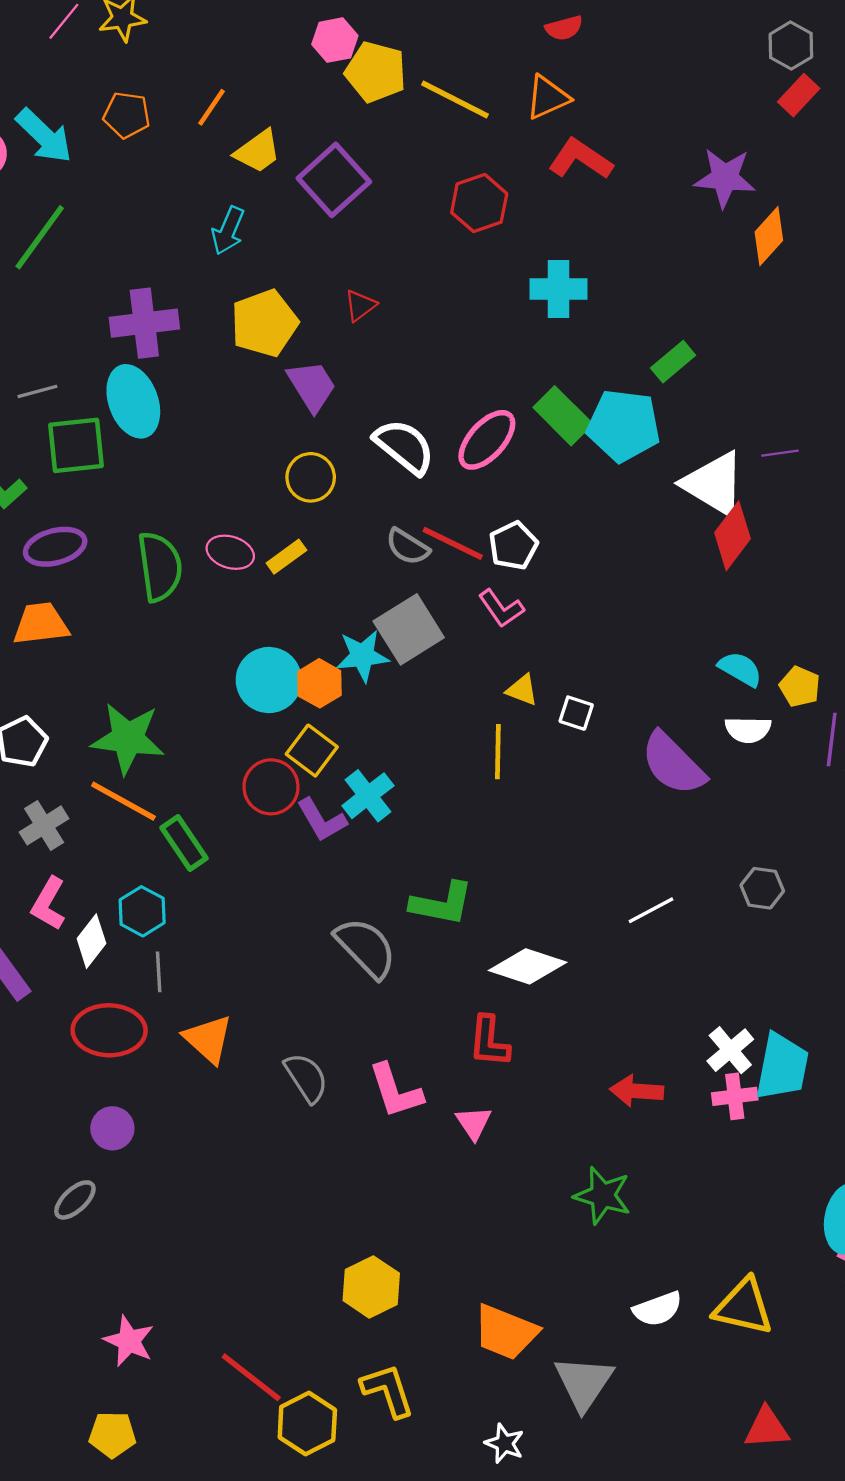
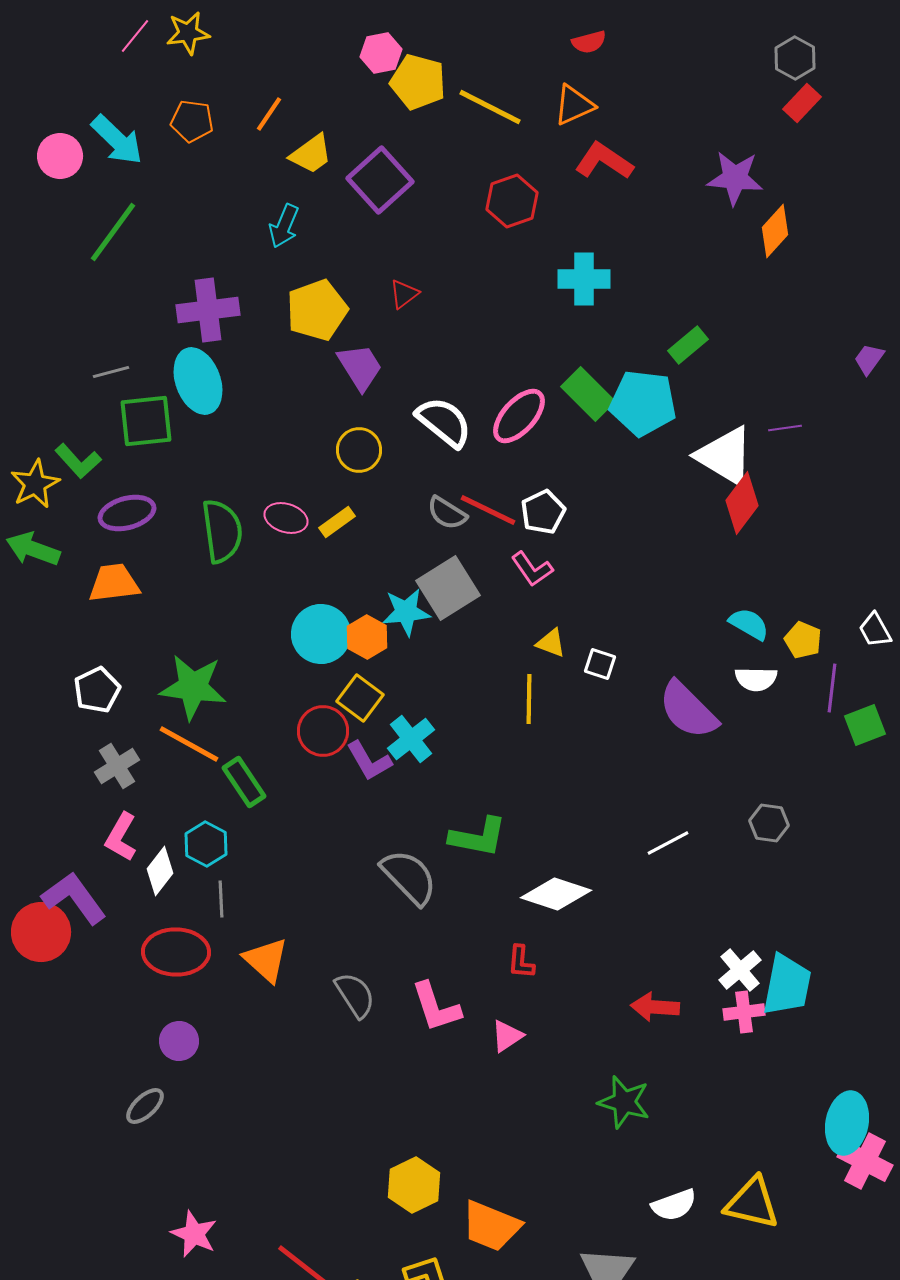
red L-shape: (489, 1041) -> (521, 962), size x0.7
pink triangle: (474, 1123) -> (507, 1036), turned 30
orange trapezoid: (506, 1332) -> (491, 1226), moved

